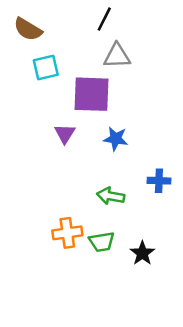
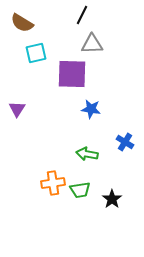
purple triangle: (65, 134) -> (17, 109), moved
blue cross: (159, 181) -> (125, 142), turned 30

